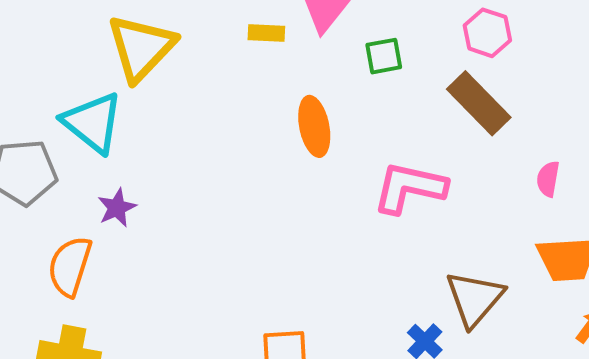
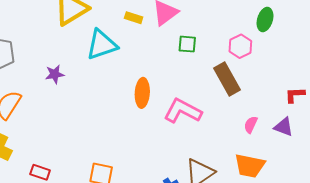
cyan triangle: (93, 123) -> (102, 45), moved, turned 48
orange ellipse: (314, 126) -> (142, 93), moved
purple star: (117, 208) -> (55, 74), moved

